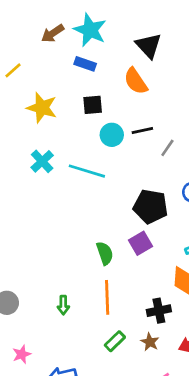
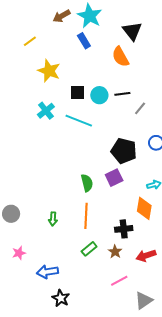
blue rectangle: (85, 64) -> (84, 41), turned 35
black square: (93, 105) -> (77, 93), moved

